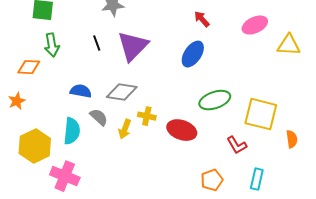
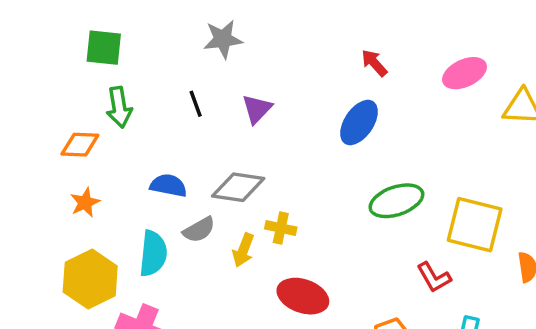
purple triangle: (133, 46) -> (257, 109), size x0.6
orange star: (17, 101) -> (85, 202), moved
gray semicircle: (99, 117) -> (199, 230), turned 108
red ellipse: (182, 130) -> (303, 296), moved

